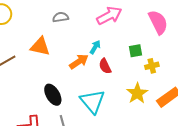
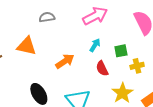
cyan arrow: (95, 47) -> (95, 45), moved
red semicircle: (105, 66) -> (102, 68), moved

